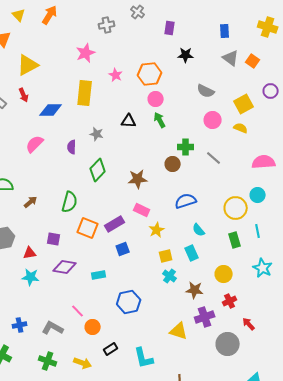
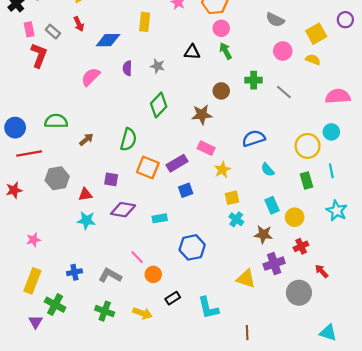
yellow rectangle: (85, 93) -> (145, 22), size x0.7
purple semicircle: (72, 147) -> (127, 68), moved
brown circle: (173, 164) -> (221, 91), moved
cyan rectangle: (192, 253) -> (272, 205), moved

